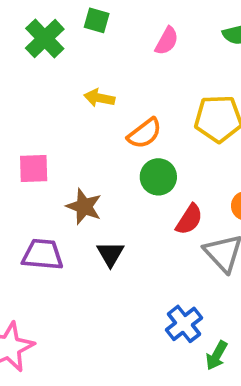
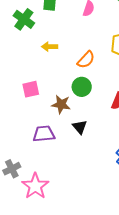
yellow arrow: (99, 98) -> (50, 47), moved
green circle: (158, 177) -> (82, 87), moved

